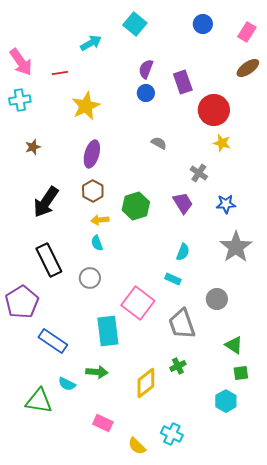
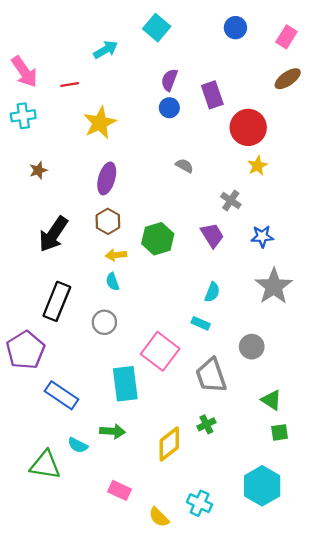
yellow star: (222, 143) -> (258, 166), turned 30
black rectangle: (49, 260) -> (57, 301), turned 48
cyan hexagon: (226, 401) -> (262, 486), moved, size x1.5

